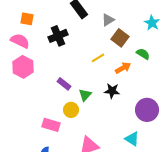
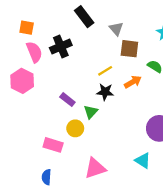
gray triangle: (108, 20) -> (116, 29), turned -40
brown square: (120, 38) -> (129, 49), turned -30
pink semicircle: (20, 41) -> (34, 52), moved, turned 42
black star: (112, 91) -> (105, 92), moved

